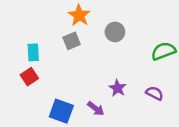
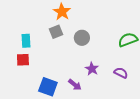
gray circle: (115, 32) -> (82, 38), moved
red square: (29, 77) -> (23, 60), turned 32

